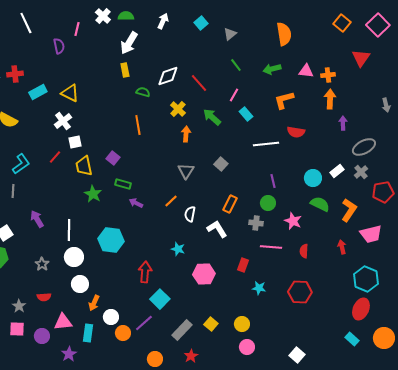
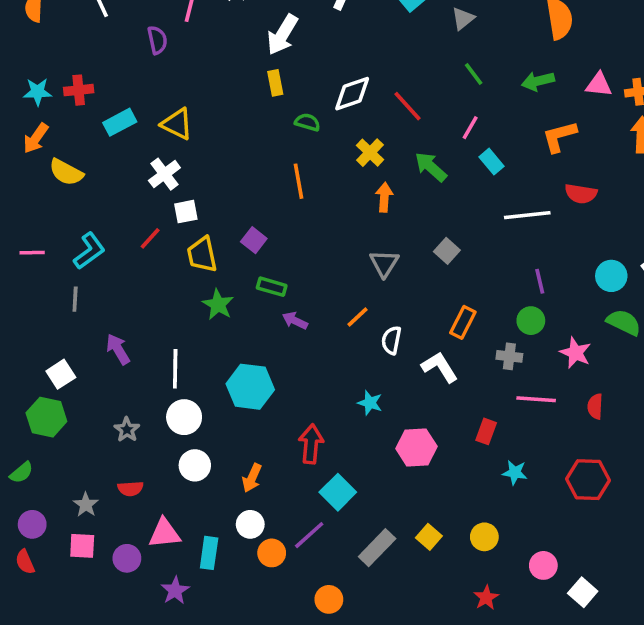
orange arrow: (94, 303) -> (252, 478), moved
pink circle: (247, 347) -> (543, 565), moved
red star: (191, 356) -> (486, 598), moved

